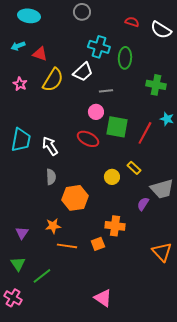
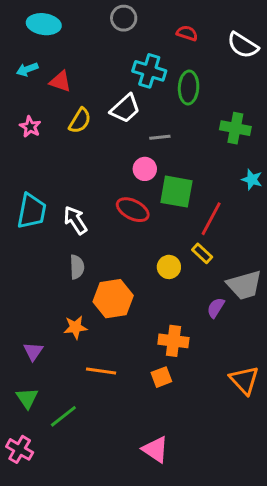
red semicircle: (132, 22) -> (187, 33), moved
yellow semicircle: (53, 80) -> (80, 121), size x0.7
red line: (145, 133) -> (211, 219), moved
orange star: (53, 226) -> (75, 327), moved
orange square: (98, 244) -> (161, 377), moved

